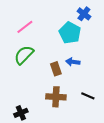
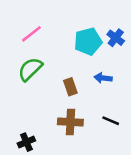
blue cross: (84, 14) -> (116, 38), moved
cyan pentagon: (70, 33) -> (88, 41), turned 30
blue arrow: (73, 62) -> (103, 78), moved

